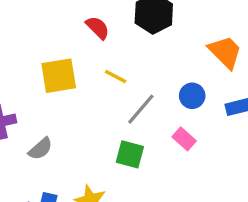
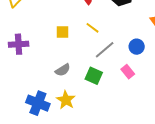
yellow square: (59, 76) -> (63, 32), moved, size x0.6
gray semicircle: (40, 149) -> (63, 70), moved

